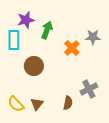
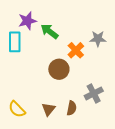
green arrow: (47, 30) -> (49, 31), turned -72
brown circle: (34, 66) -> (59, 69), moved
brown triangle: (37, 104) -> (48, 109), moved

